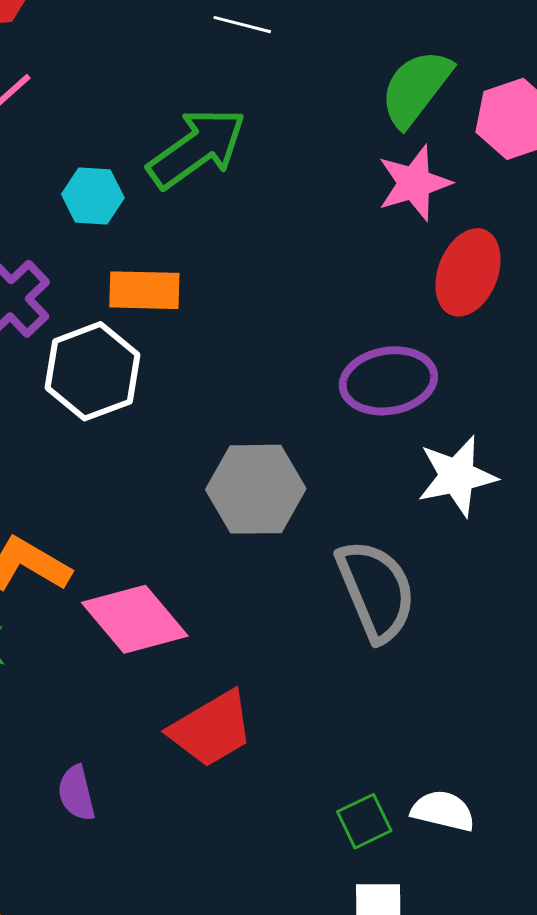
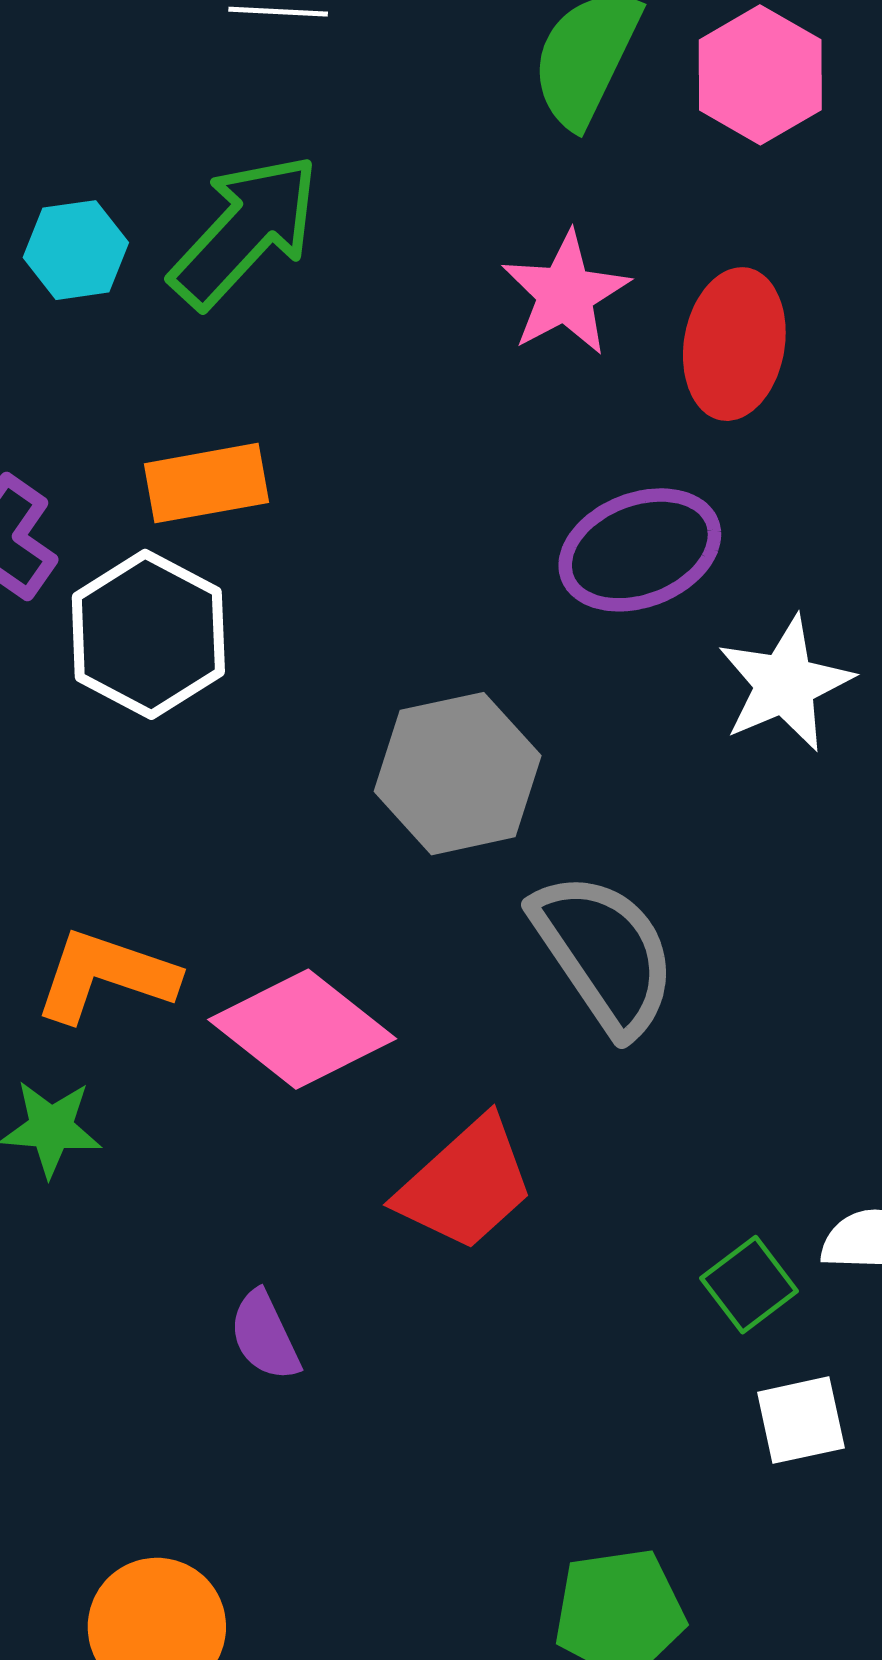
pink star: (414, 183) -> (565, 294), moved
cyan hexagon: (93, 196) -> (76, 250), moved
gray semicircle: (376, 590) -> (604, 953), moved

